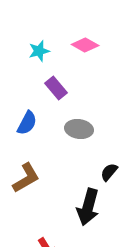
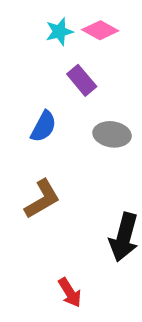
pink diamond: (85, 45) -> (100, 30), moved

